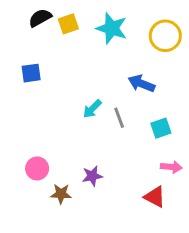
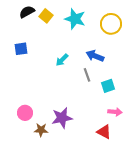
yellow square: (68, 24) -> (46, 16), turned -32
cyan arrow: (92, 109) -> (62, 60), moved
gray line: (119, 118) -> (87, 75), moved
purple star: (92, 176) -> (62, 118), size x1.5

